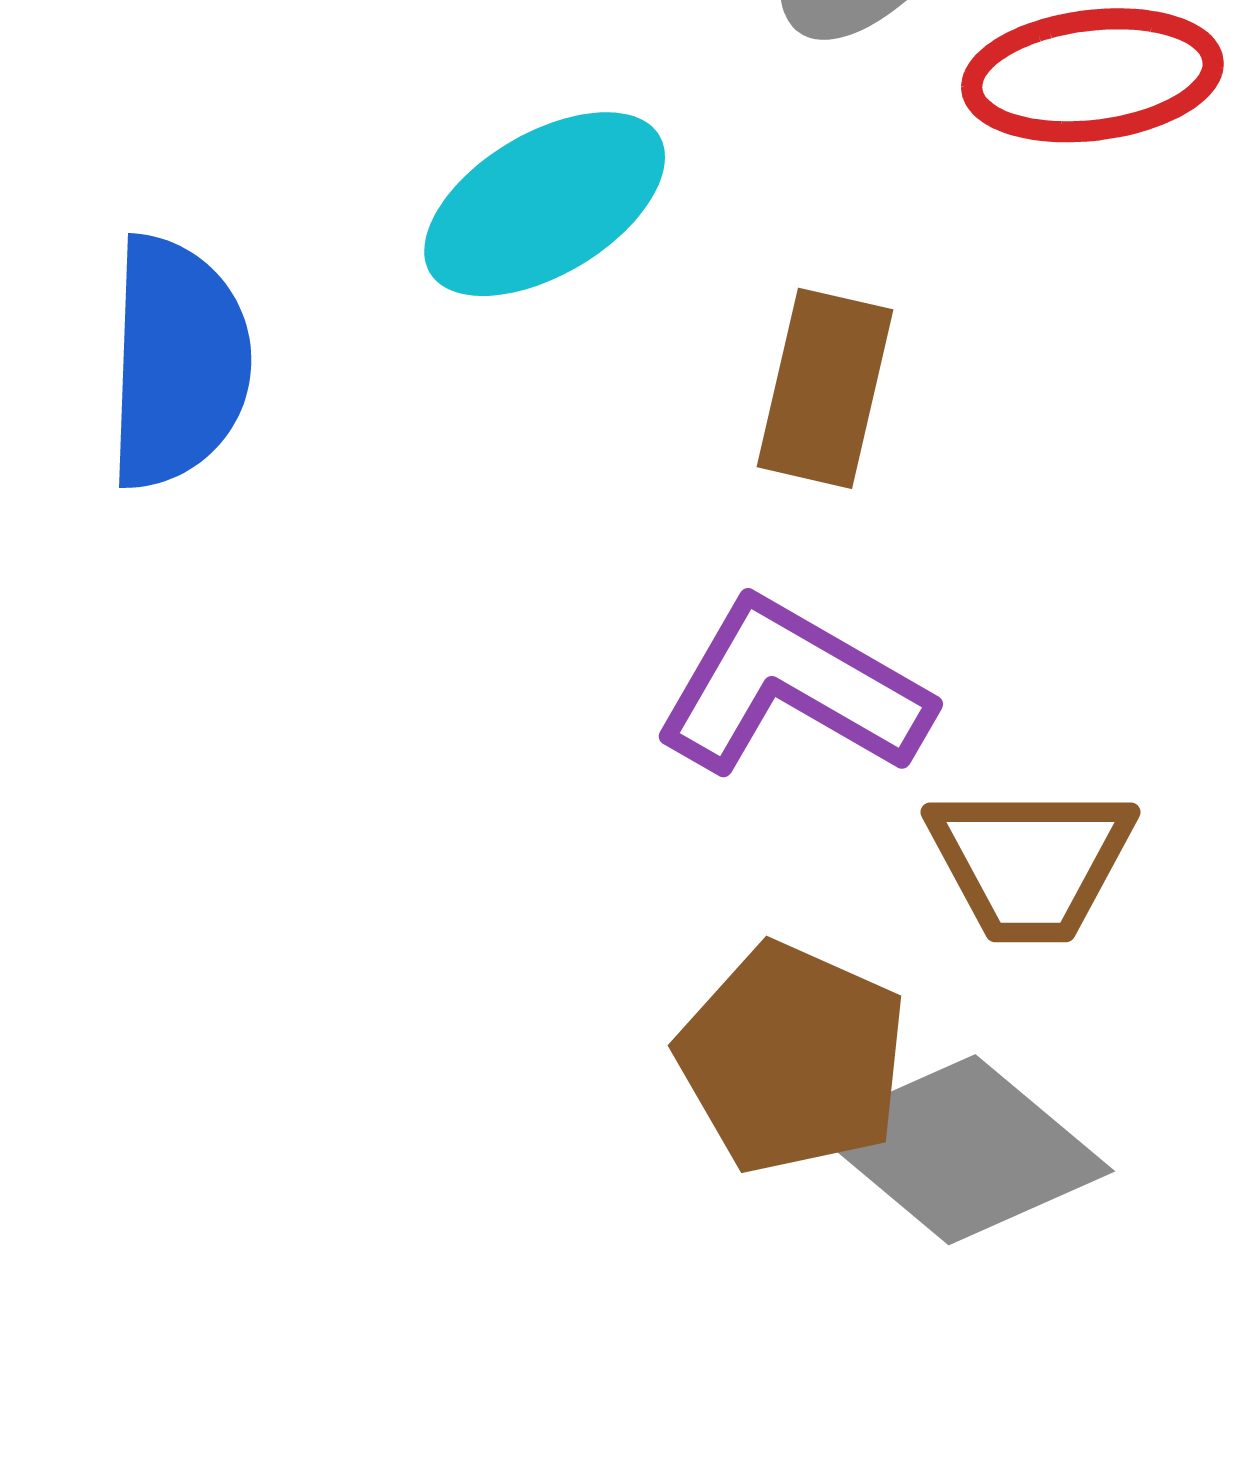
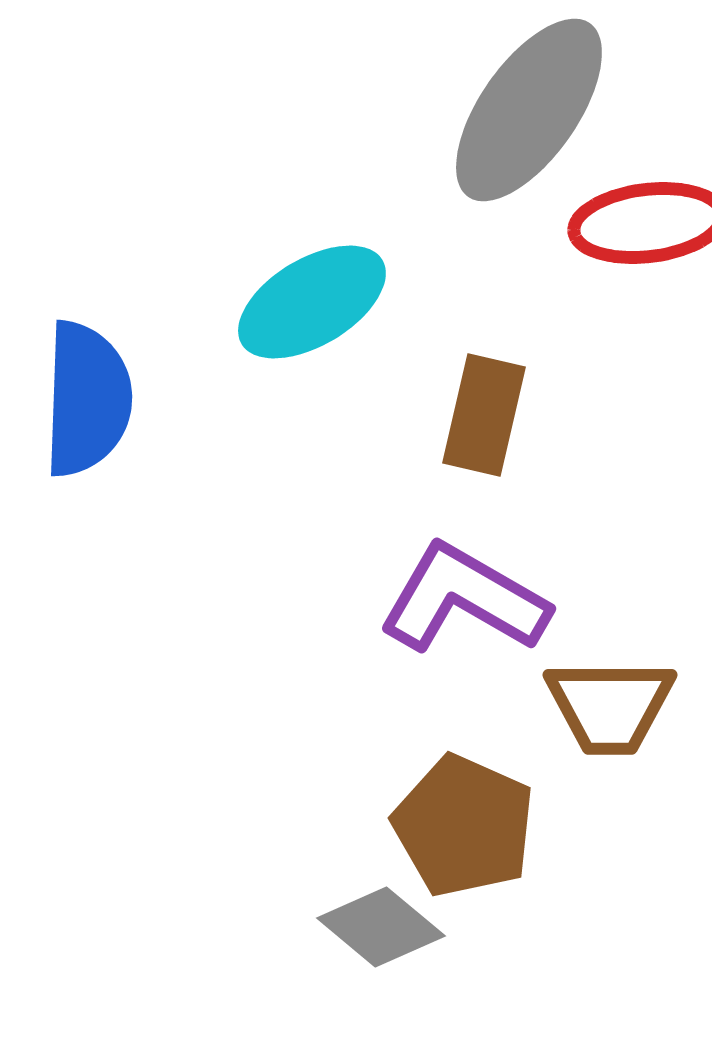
gray diamond: (962, 1150) -> (381, 927), moved, size x0.7

